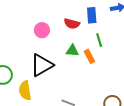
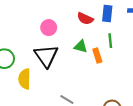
pink circle: (42, 30) -> (49, 28), moved
black triangle: (42, 65) -> (46, 56), turned -45

